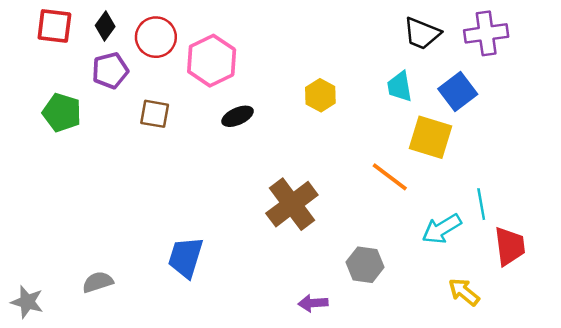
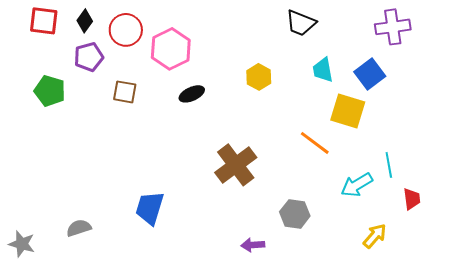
black trapezoid: (422, 33) -> (301, 23), moved
red trapezoid: (510, 246) -> (412, 199), size x0.7
yellow arrow: (464, 292) -> (375, 236), turned 92

